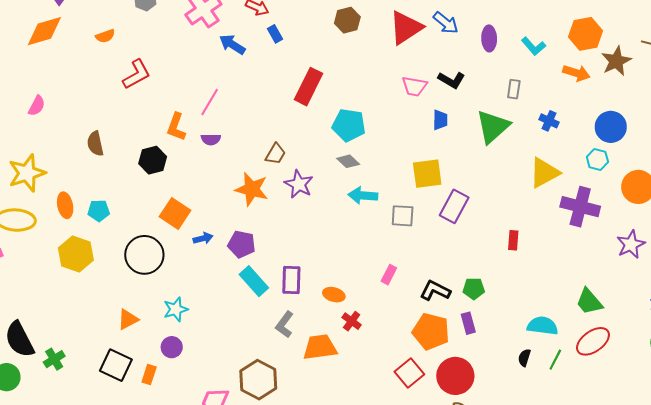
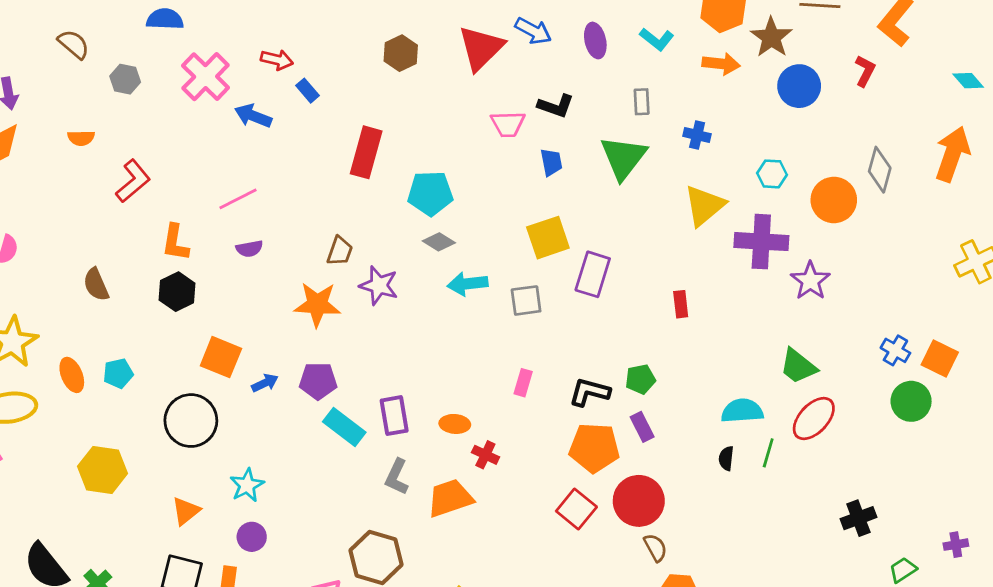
orange semicircle: (105, 36) -> (81, 138), turned 30
pink line: (210, 102) -> (238, 199), turned 44
orange L-shape: (176, 127) -> (175, 243), moved
blue circle: (611, 127) -> (799, 86), moved
purple star: (631, 244) -> (810, 281), moved
yellow hexagon: (76, 254) -> (103, 470), moved

